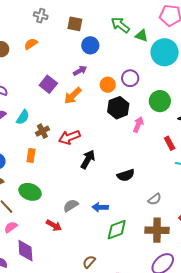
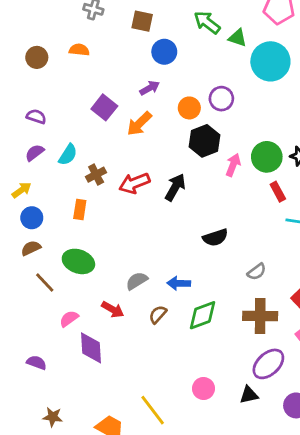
orange semicircle: (31, 44) -> (79, 50), turned 40
green circle: (160, 101) -> (267, 157), moved
black arrow: (88, 159) -> (175, 187), moved
pink semicircle: (11, 227) -> (69, 319), moved
purple diamond: (25, 251) -> (91, 348), moved
brown semicircle: (89, 262) -> (158, 314), moved

